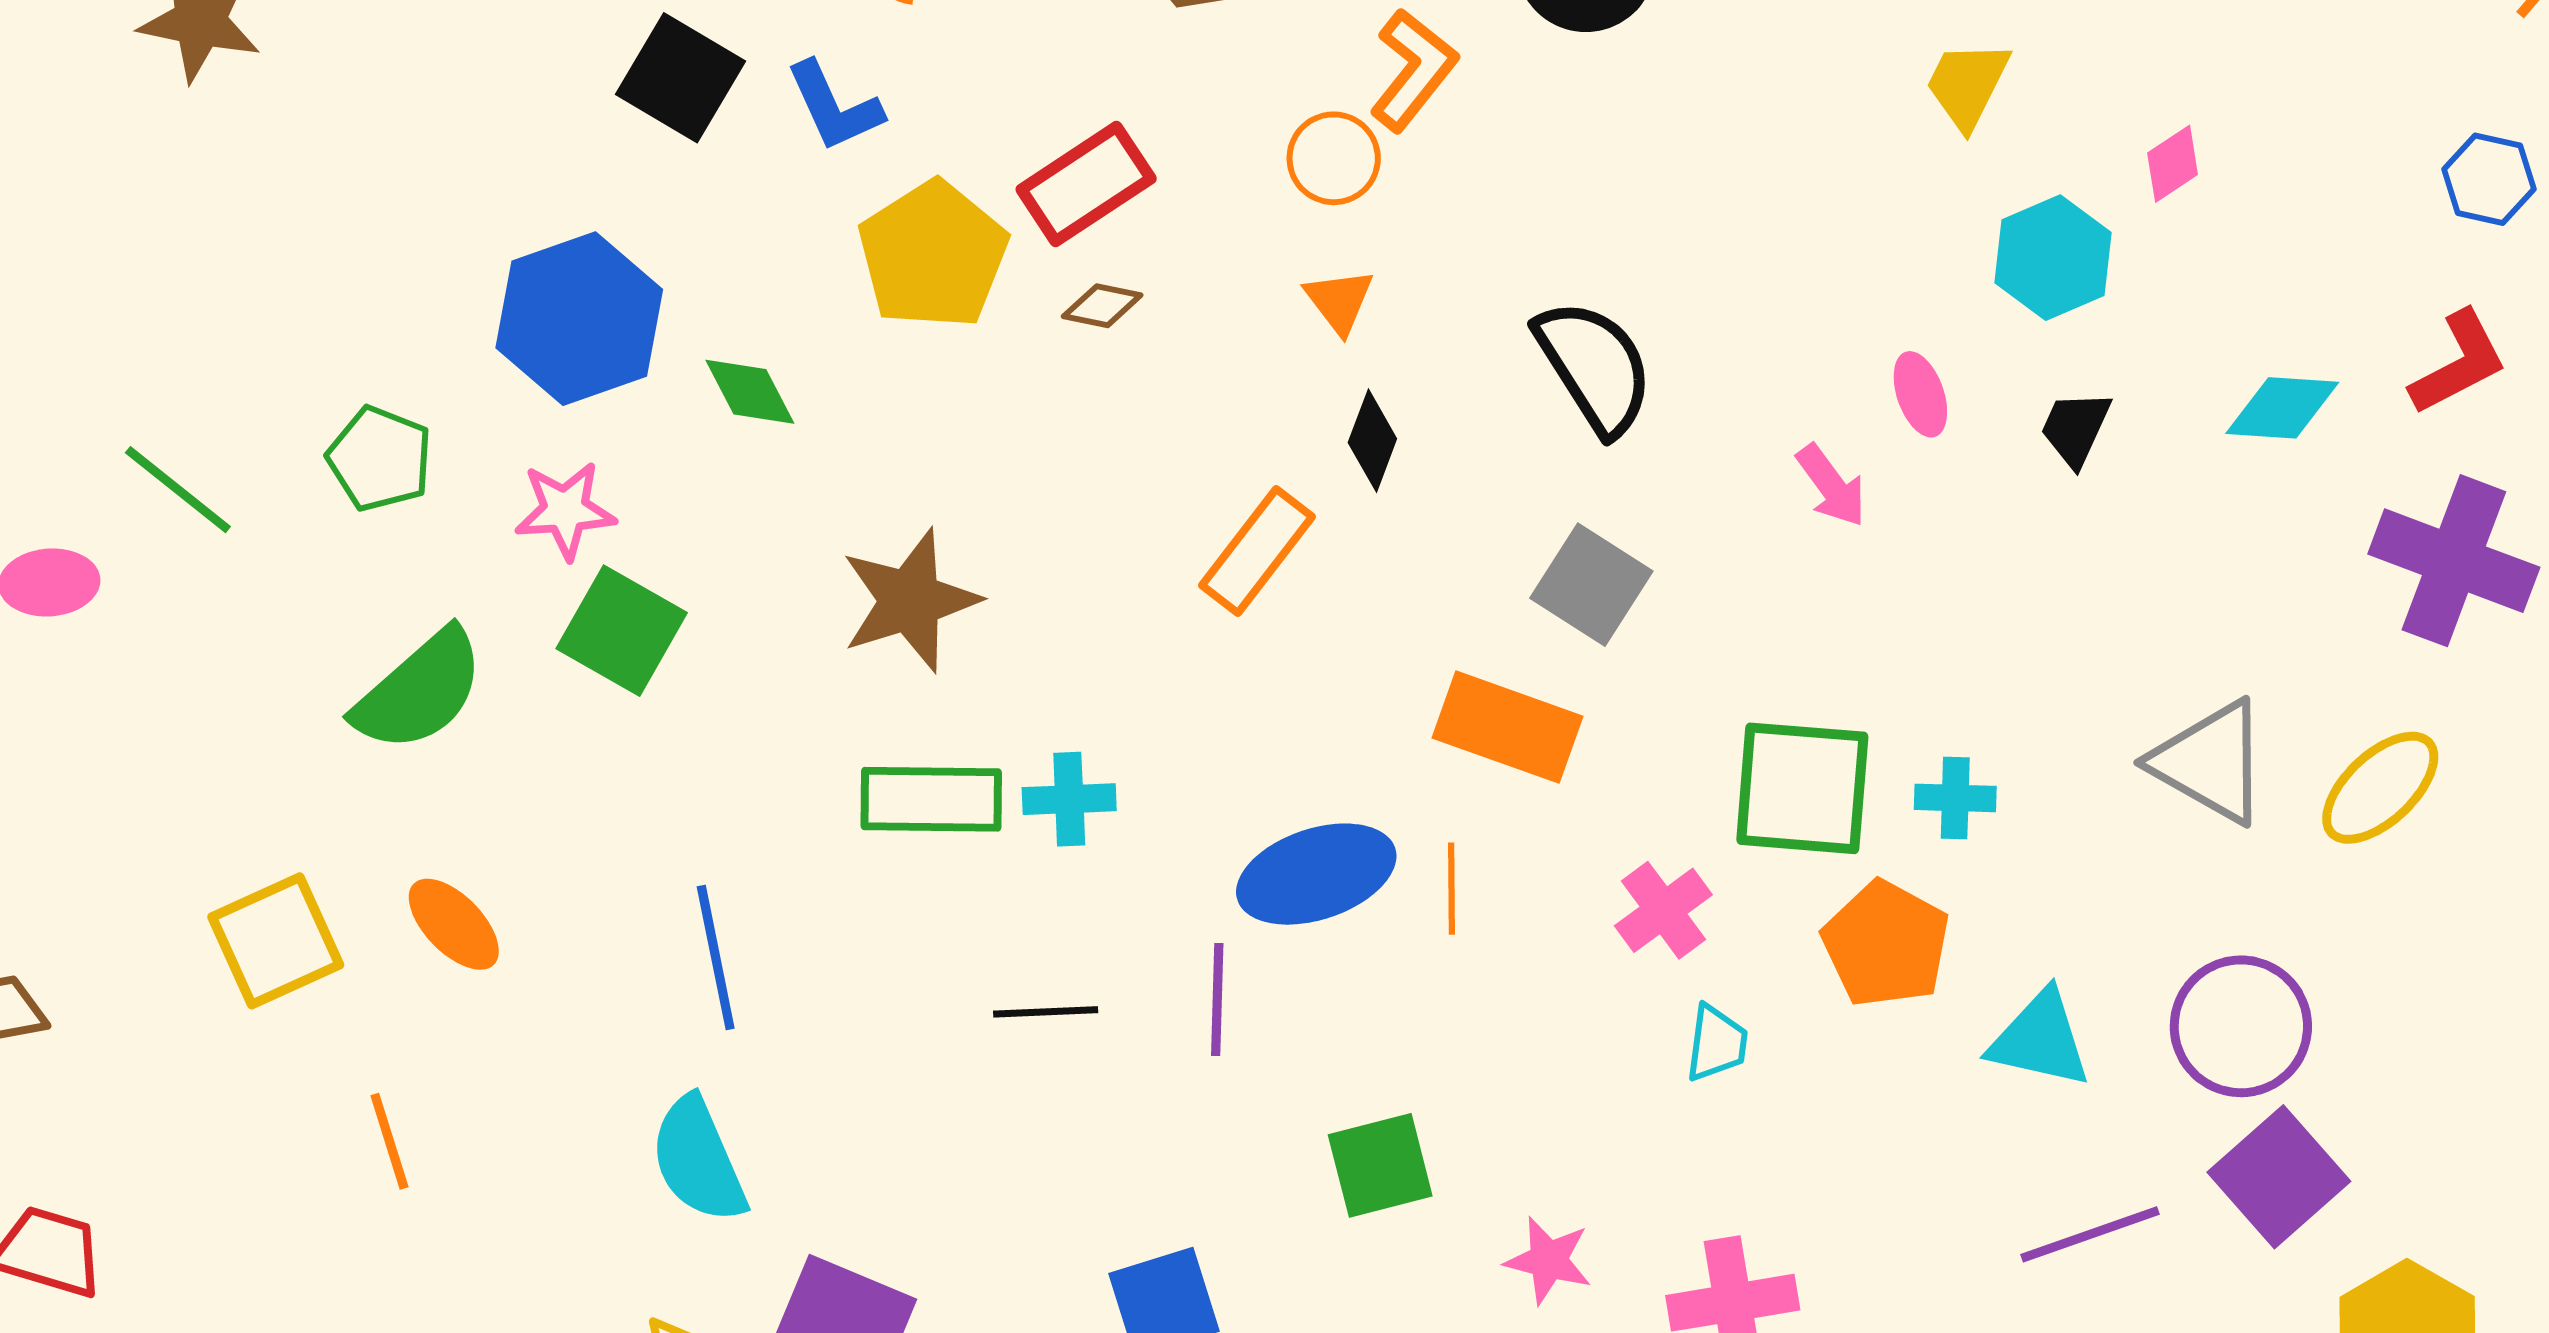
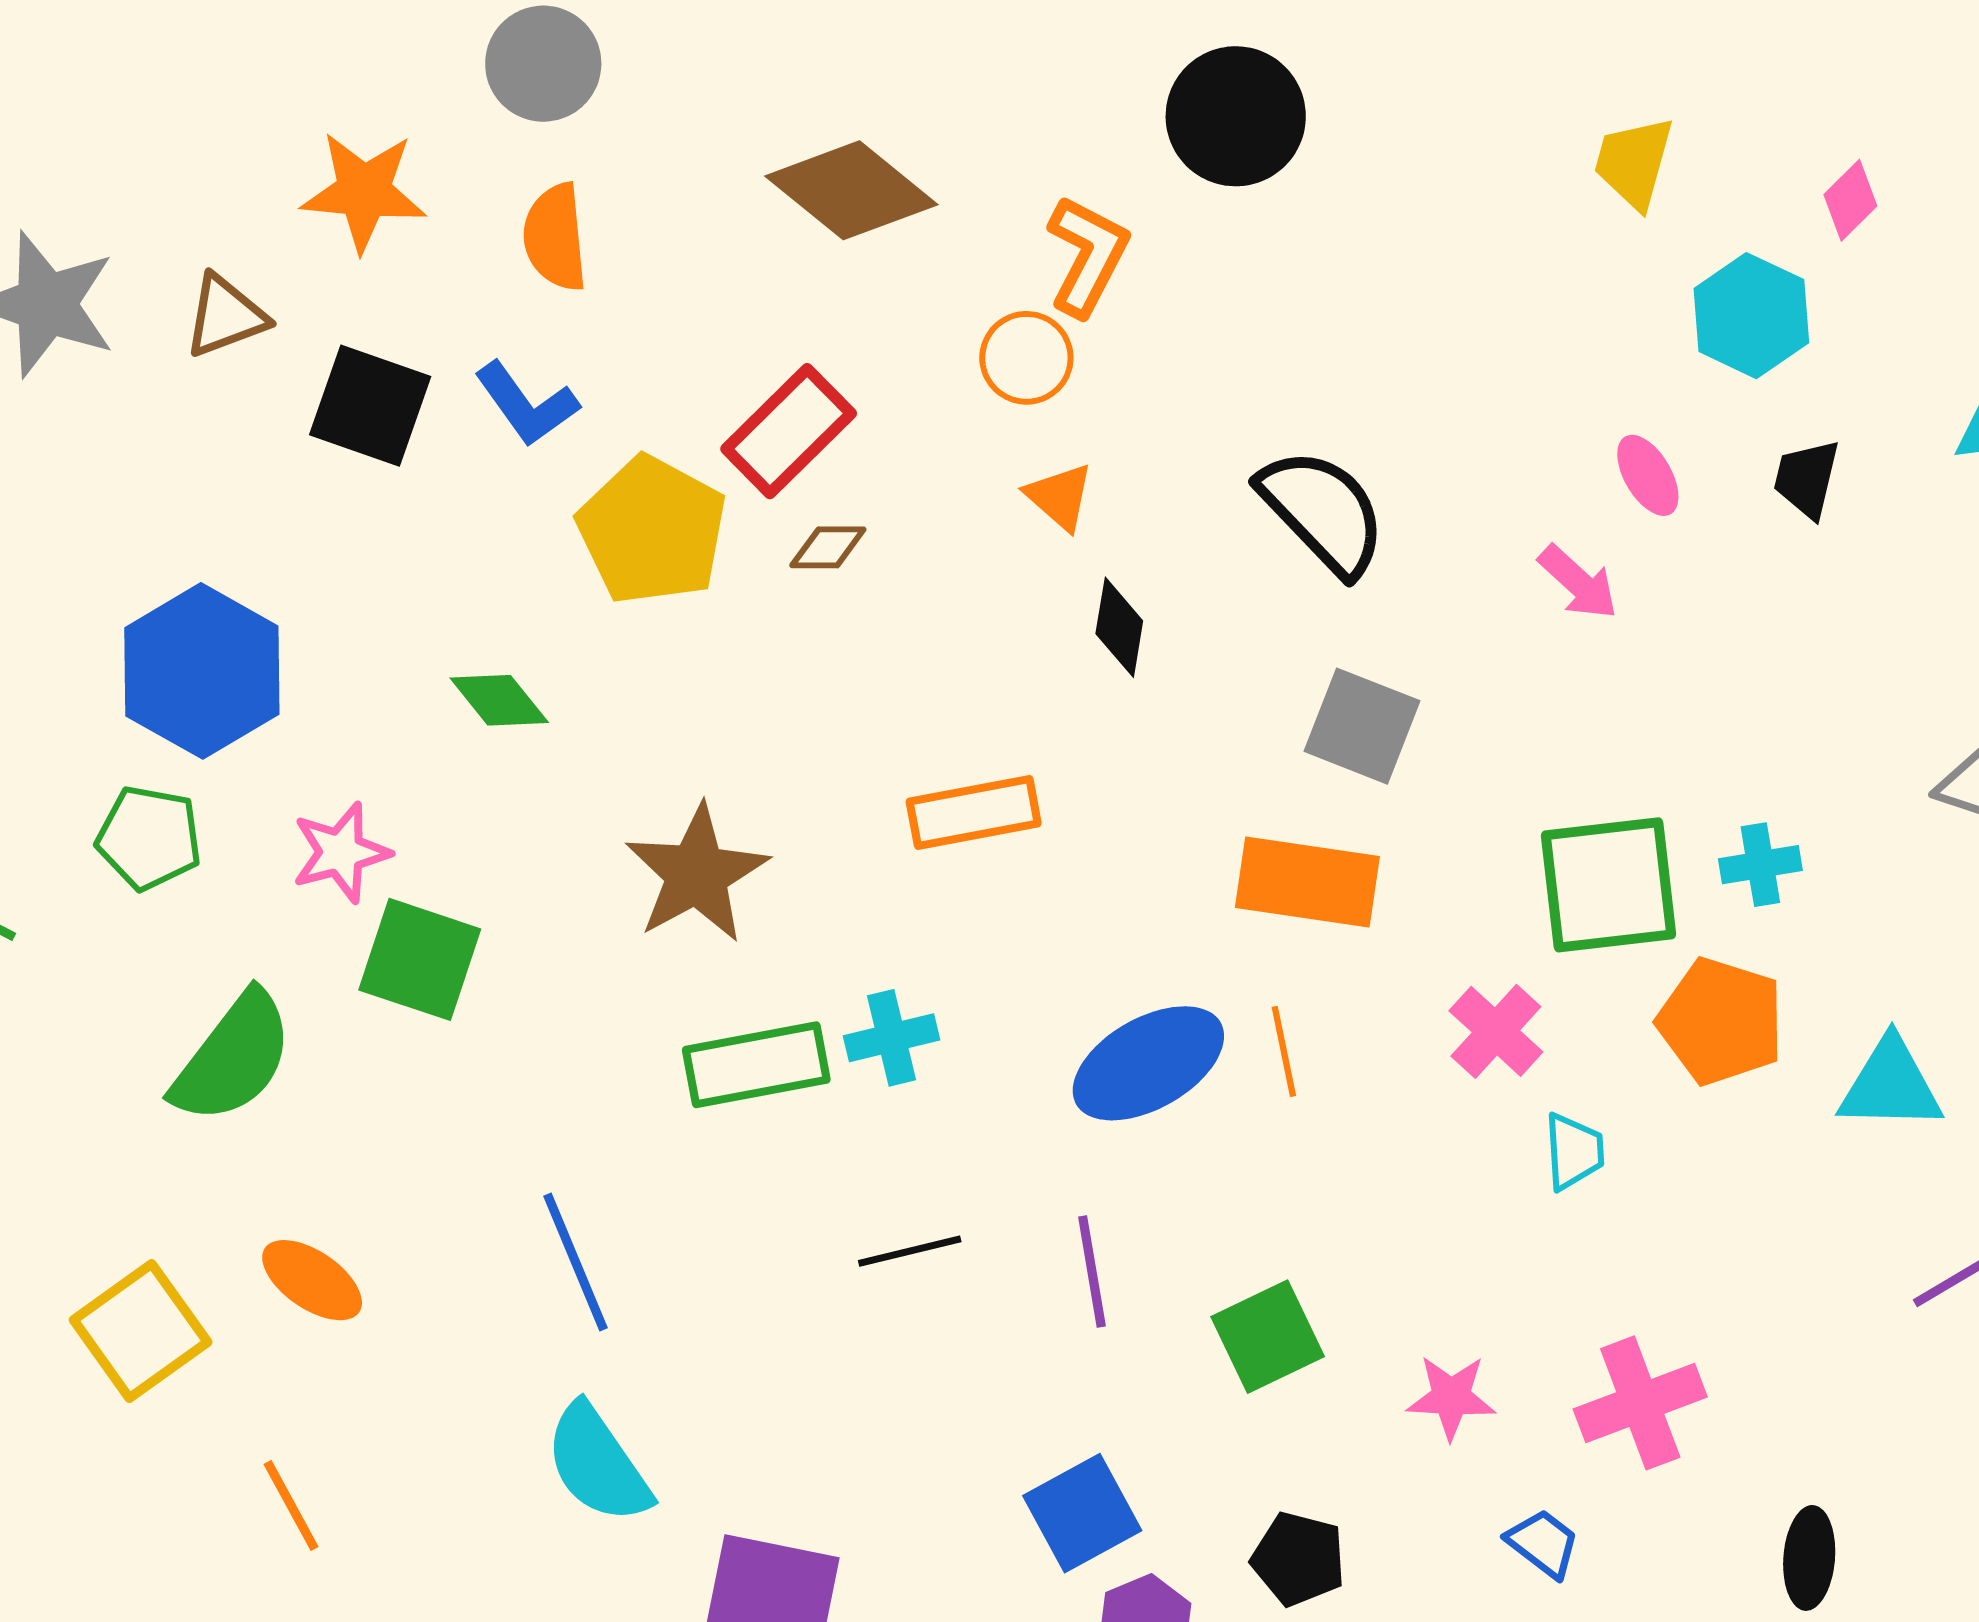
blue hexagon: (579, 319) -> (202, 671), moved
orange rectangle: (1257, 551) -> (974, 813), moved, turned 53
purple line: (1217, 999) -> (1092, 1272), moved

